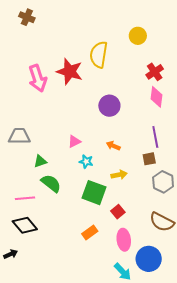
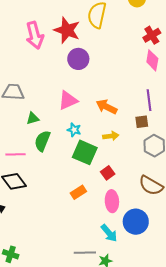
purple circle: (109, 106) -> (78, 59), moved
pink triangle: (74, 141) -> (68, 100), size x1.5
orange arrow: (113, 146) -> (107, 107), size x1.5
cyan star: (86, 162) -> (74, 130), moved
green semicircle: (51, 183) -> (42, 141), turned -110

